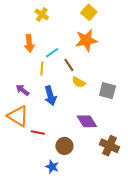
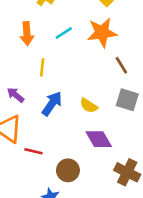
cyan line: (52, 53) -> (64, 33), moved
brown line: (69, 65) -> (121, 65), moved
yellow semicircle: (79, 82) -> (89, 106), moved
blue arrow: (50, 96) -> (52, 104), turned -132

